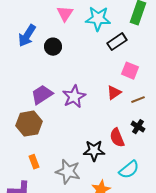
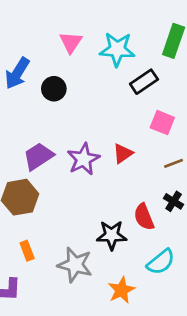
red triangle: (114, 93) -> (123, 153), moved

